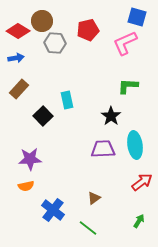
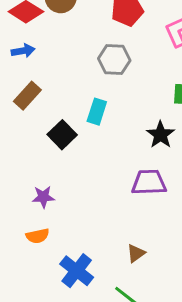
gray hexagon: (55, 43) -> (114, 59), moved
cyan rectangle: (67, 100) -> (97, 112), turned 30
purple star: (30, 159) -> (43, 197), size x0.7

